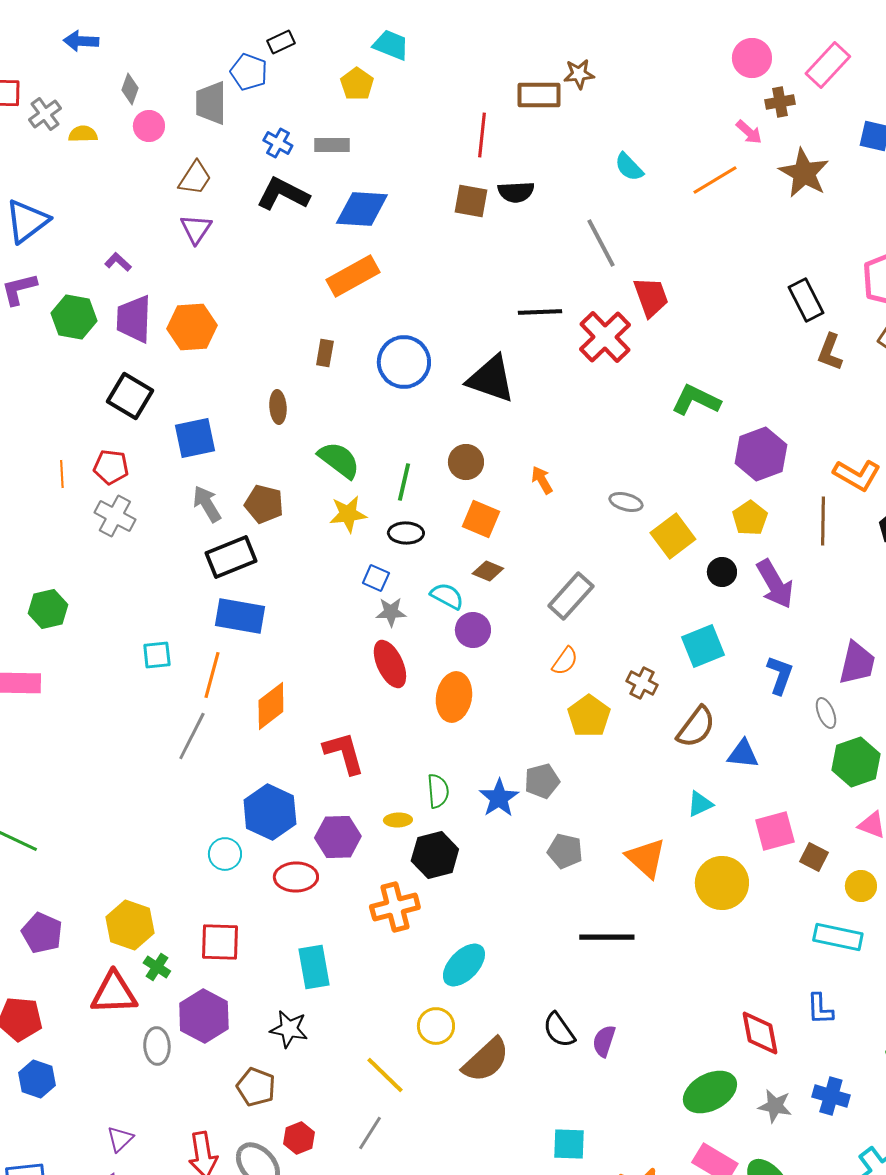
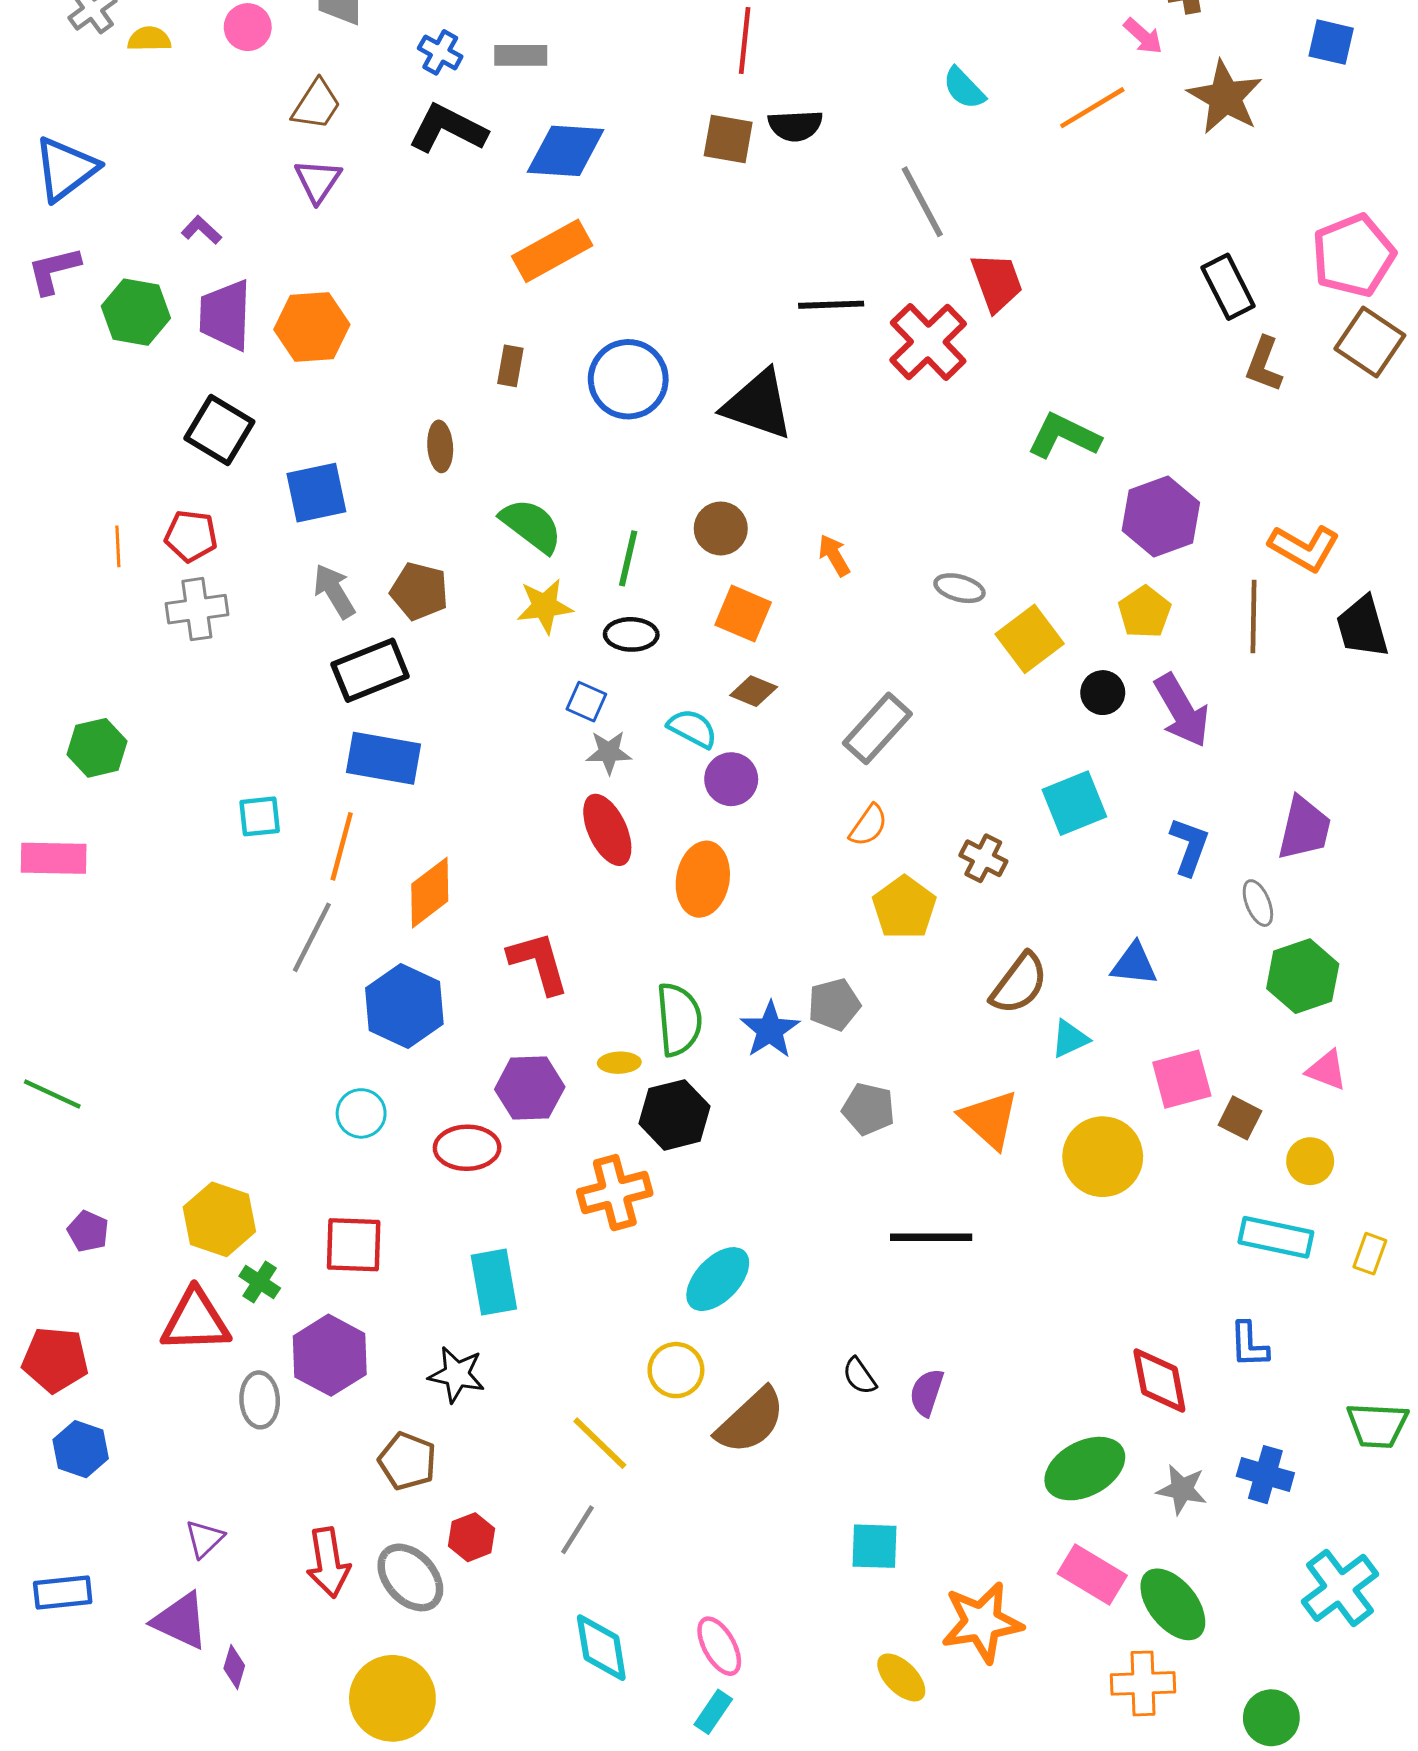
gray cross: (115, 516) -> (197, 609), turned -36
brown semicircle: (696, 727) -> (1019, 984), moved
green semicircle: (438, 791) -> (679, 1019), size x1.4
blue hexagon: (270, 812) -> (404, 1006), moved
purple pentagon: (42, 933) -> (88, 1231), size x0.7
black semicircle: (559, 1030) -> (860, 1376), size x0.7

